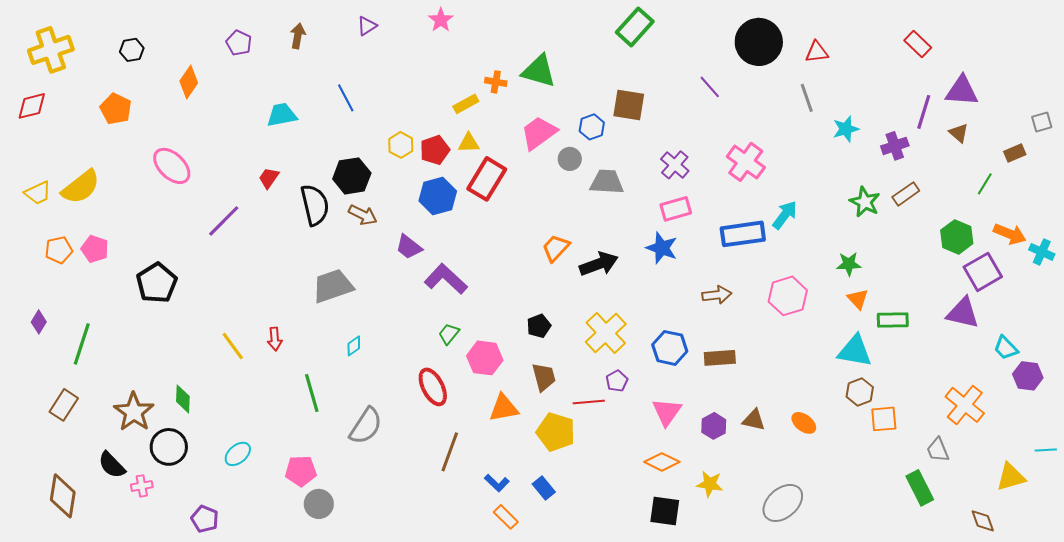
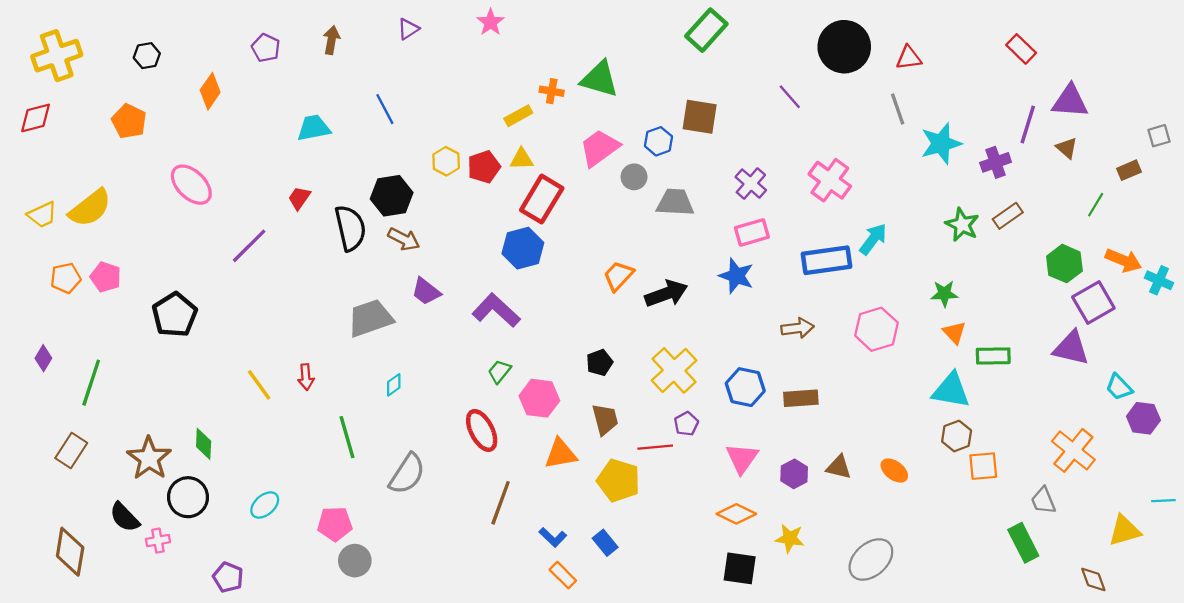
cyan star: (846, 129) -> (941, 143), size x1.4
blue hexagon: (438, 196) -> (523, 248), moved
purple trapezoid: (409, 247) -> (426, 291), moved

